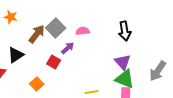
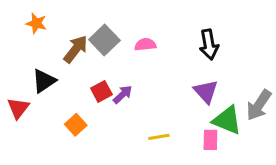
purple arrow: (68, 48) -> (123, 94), moved
red square: (54, 62) -> (101, 91), turned 32
green triangle: (125, 79) -> (227, 120), moved

